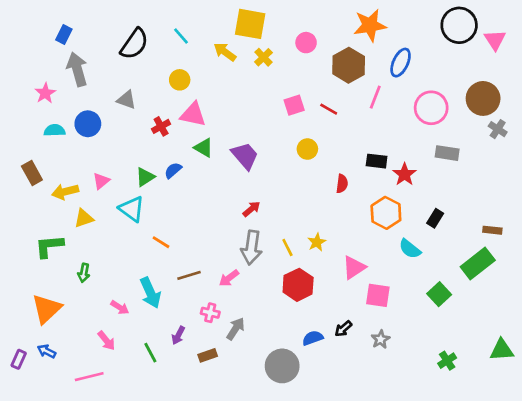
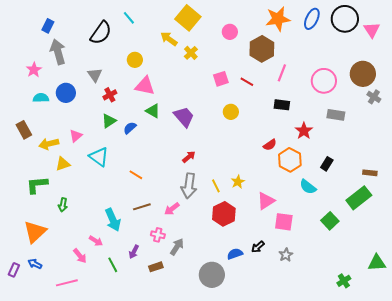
yellow square: (250, 24) -> (188, 18), turned 30
cyan line: (181, 36) -> (129, 18), moved
yellow cross: (263, 57) -> (191, 53), moved
blue ellipse: (401, 63) -> (312, 19), moved
gray triangle: (126, 100) -> (95, 75), turned 35
red cross: (161, 126) -> (110, 95), moved
black rectangle: (377, 161) -> (282, 105), moved
green triangle: (145, 177) -> (109, 121), moved
red semicircle: (342, 184) -> (270, 145), moved, turned 48
orange line: (161, 242) -> (136, 175), moved
pink arrow: (120, 307) -> (96, 241), moved
green cross: (447, 361) -> (344, 281), moved

